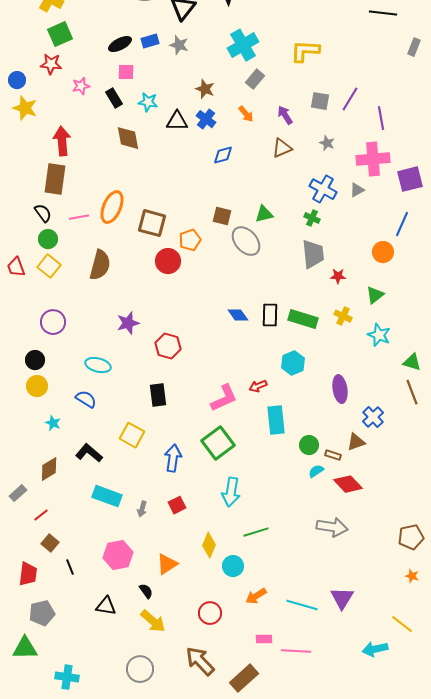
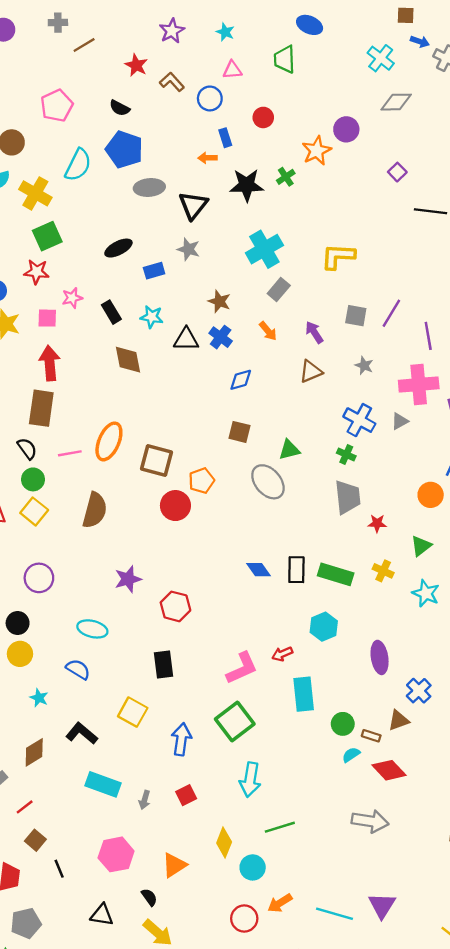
blue rectangle: (150, 41) -> (154, 271), moved
pink square: (126, 72) -> (47, 318), moved
brown square: (222, 216) -> (240, 432), moved
red circle: (210, 613) -> (244, 919), moved

